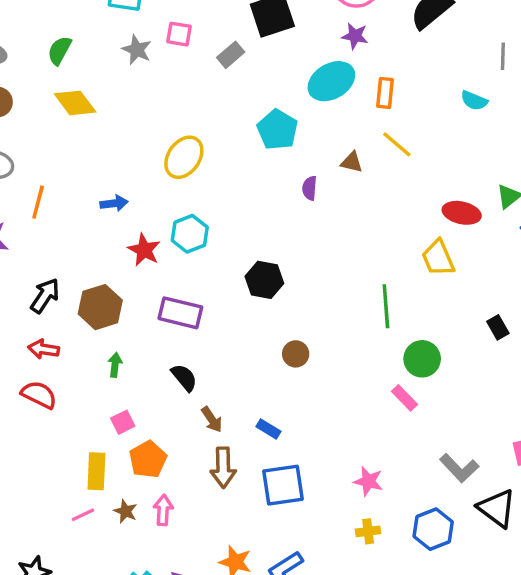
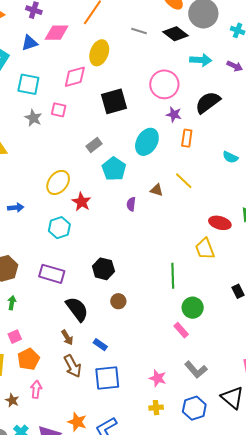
purple star: (355, 36) -> (174, 114), moved
gray rectangle: (231, 55) -> (94, 145), moved
cyan ellipse: (331, 81) -> (147, 142), turned -32
orange rectangle: (385, 93) -> (187, 138), moved
red star: (144, 250) -> (82, 202), moved
black hexagon: (264, 280) -> (103, 269), moved
black semicircle: (184, 378) -> (77, 309), moved, size x1.5
brown arrow: (223, 467) -> (73, 366), turned -30
gray L-shape: (459, 468) -> (196, 370), moved
brown star: (125, 511) -> (12, 400), moved

